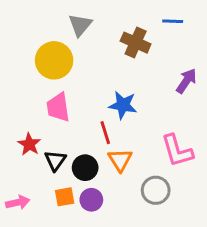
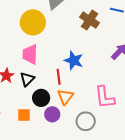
black triangle: (55, 161) -> (27, 79), moved
purple circle: (91, 200) -> (52, 114), moved

